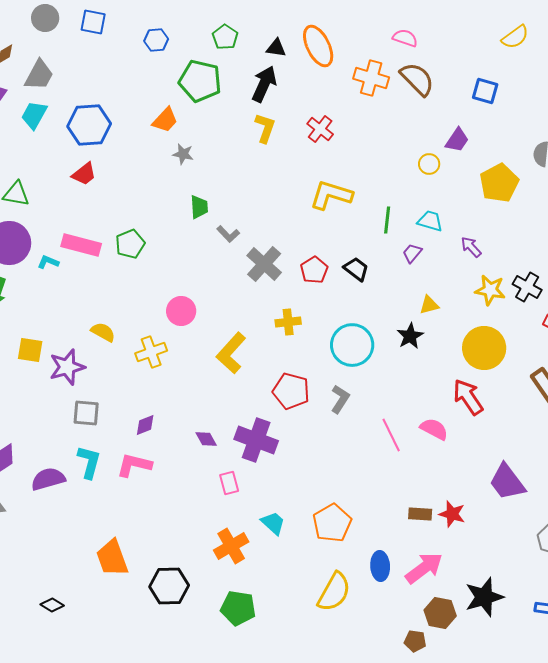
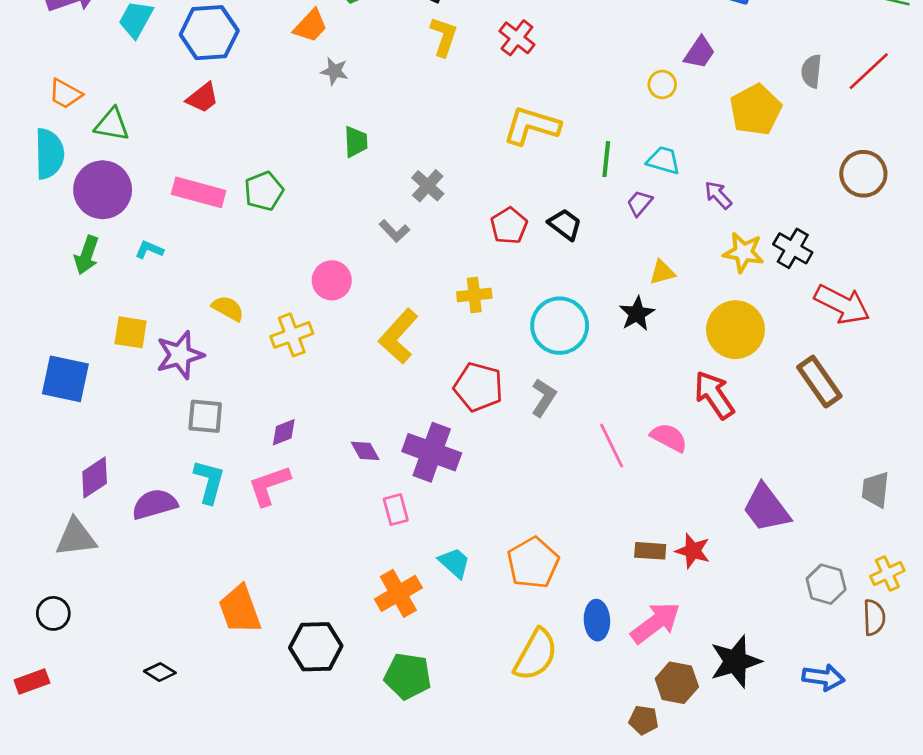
gray L-shape: (228, 234) -> (394, 231), moved
cyan L-shape: (48, 262) -> (149, 250), moved
gray cross: (264, 264) -> (428, 186), moved, size x0.7
pink L-shape: (134, 465) -> (269, 486), turned -33

